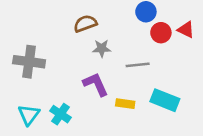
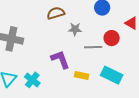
red circle: (161, 33) -> (112, 38), moved
gray star: (102, 48) -> (75, 29), moved

